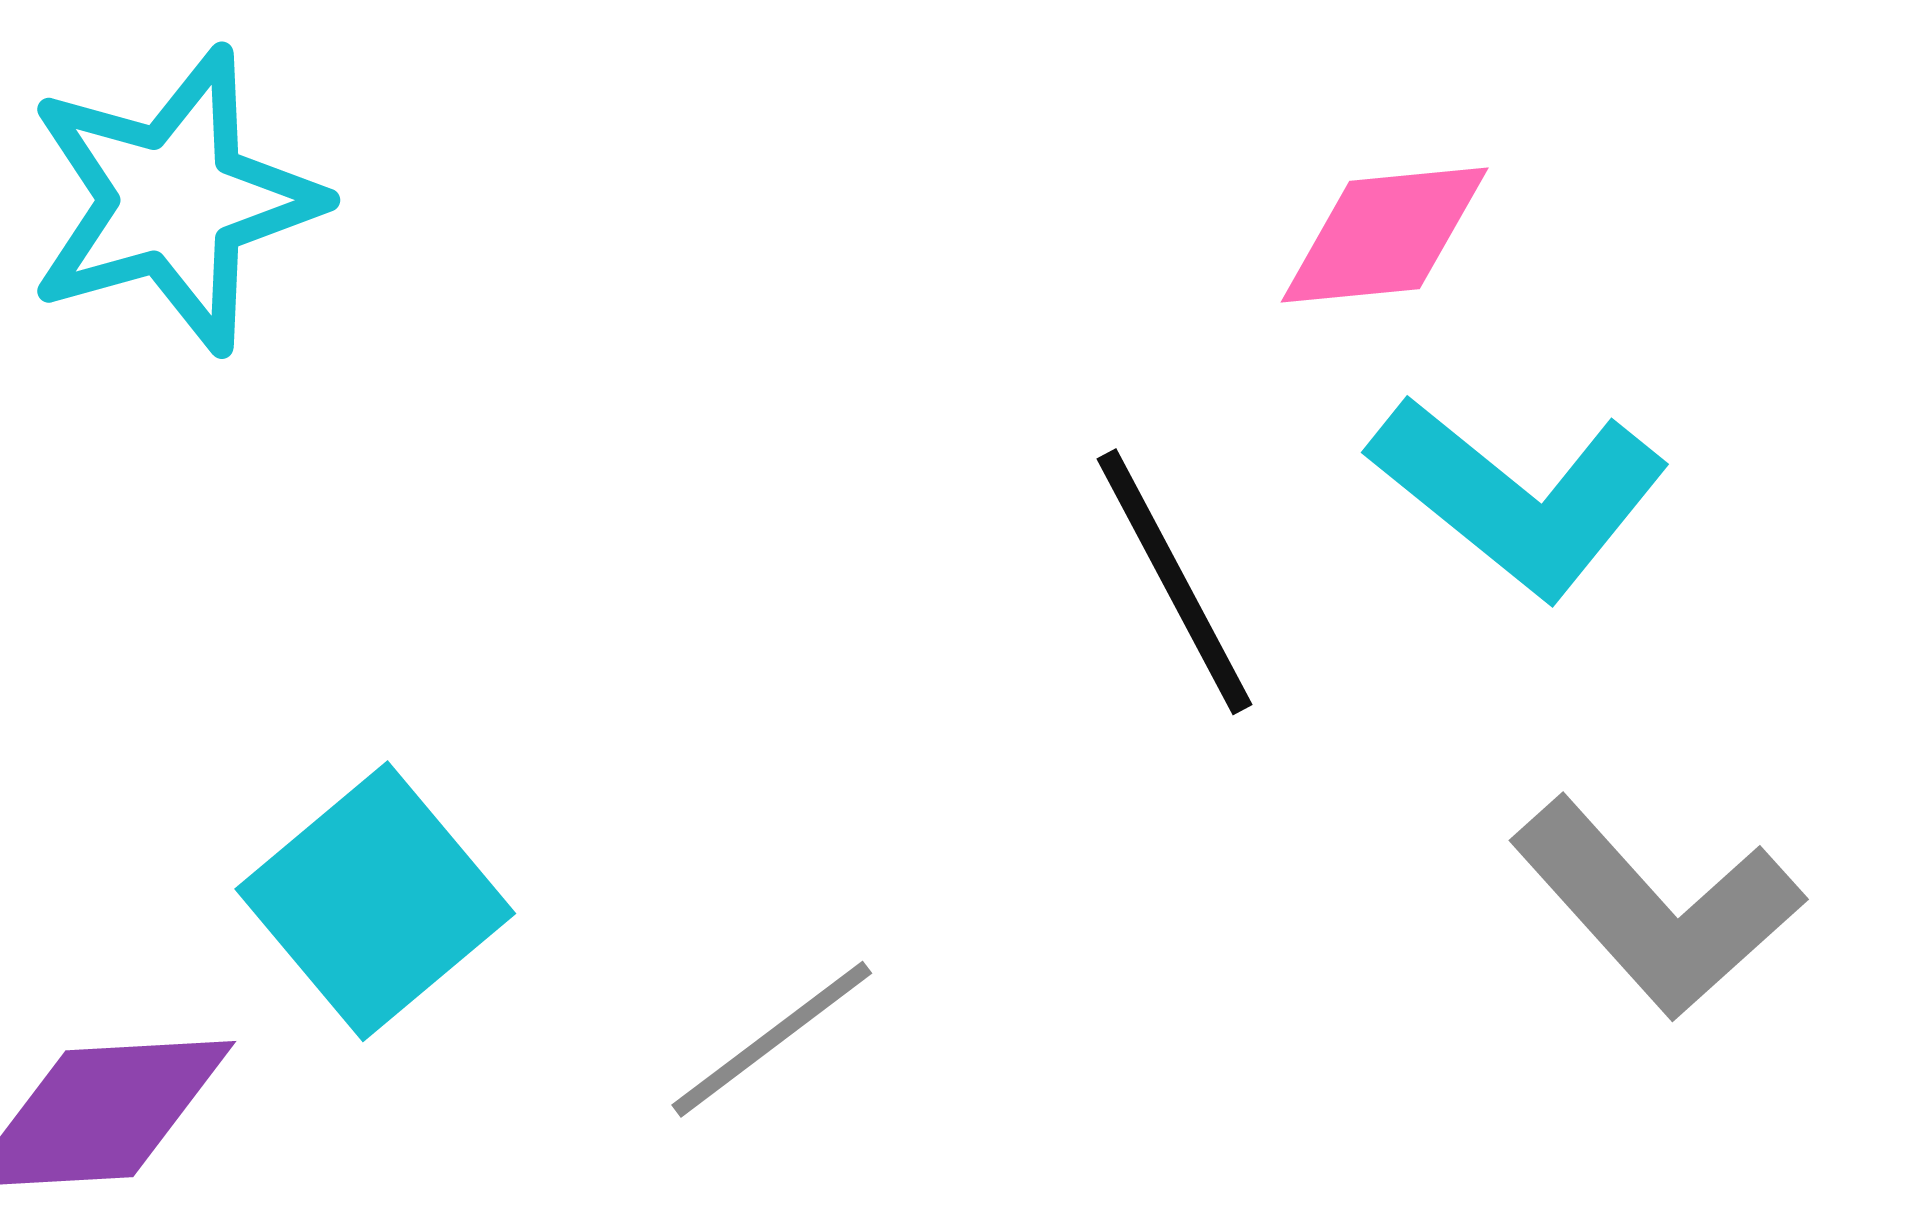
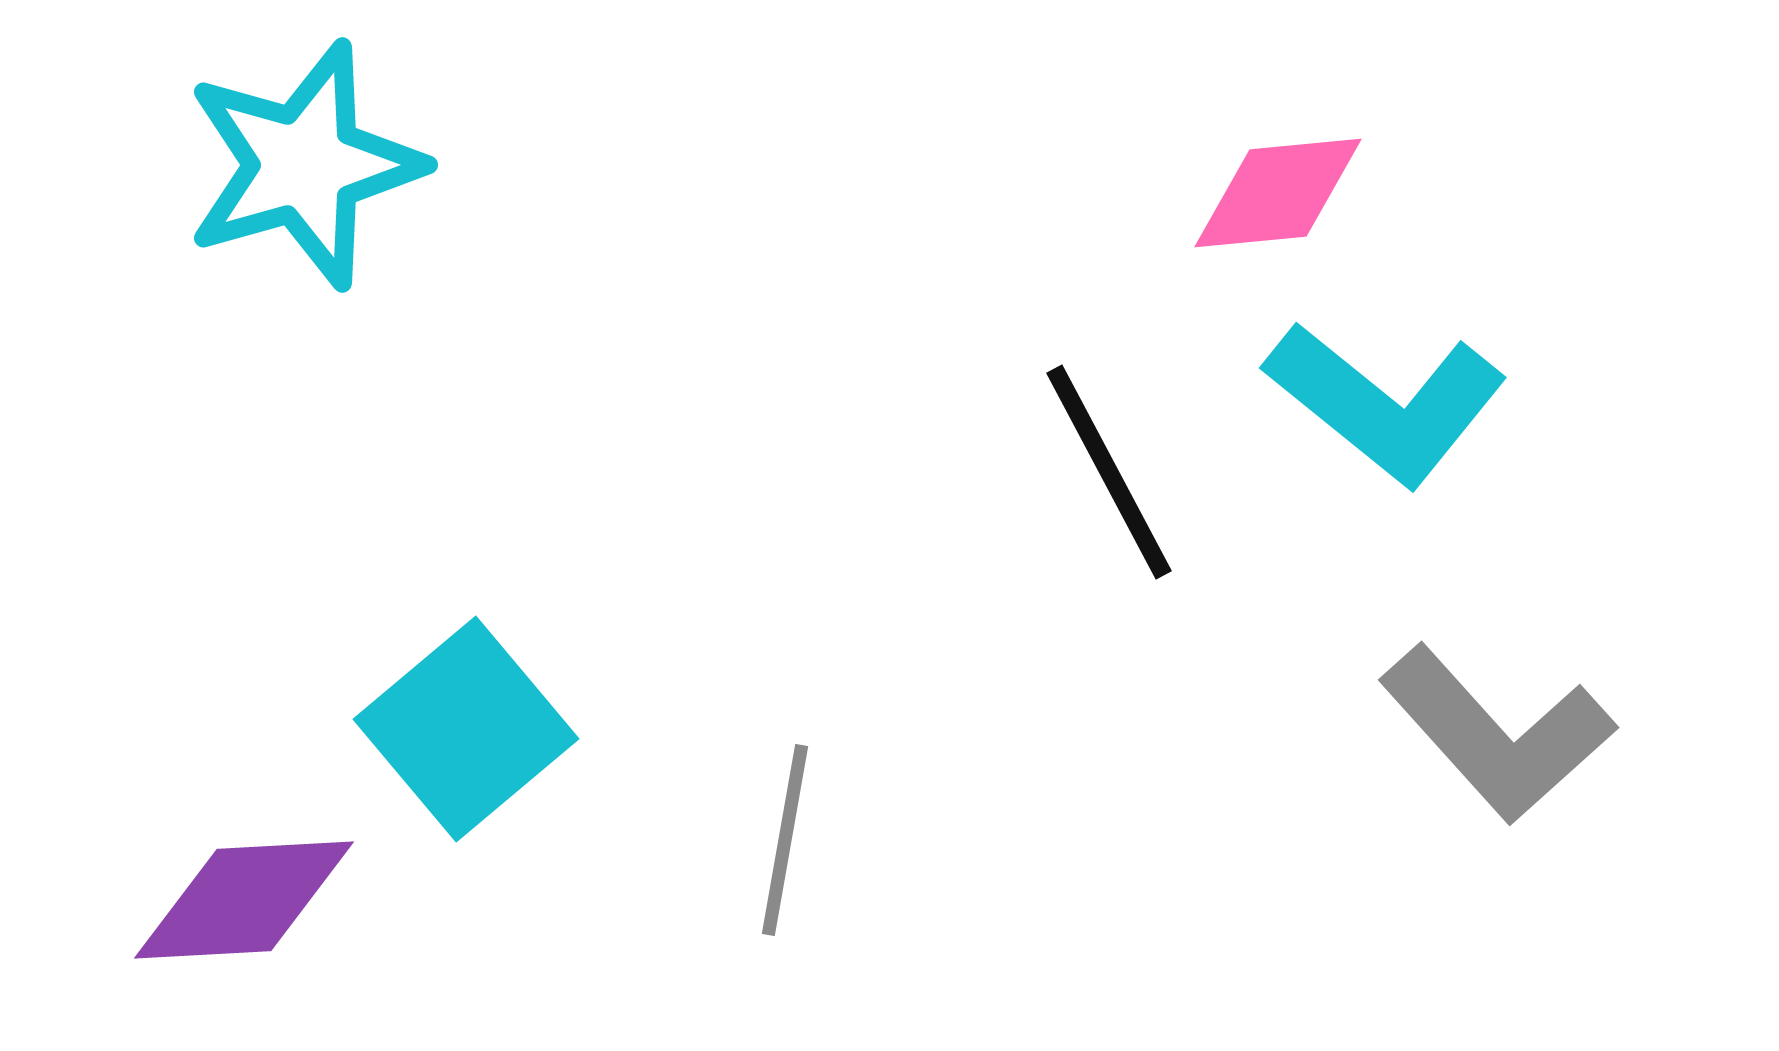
gray line: (772, 1039) -> (785, 840), turned -43

